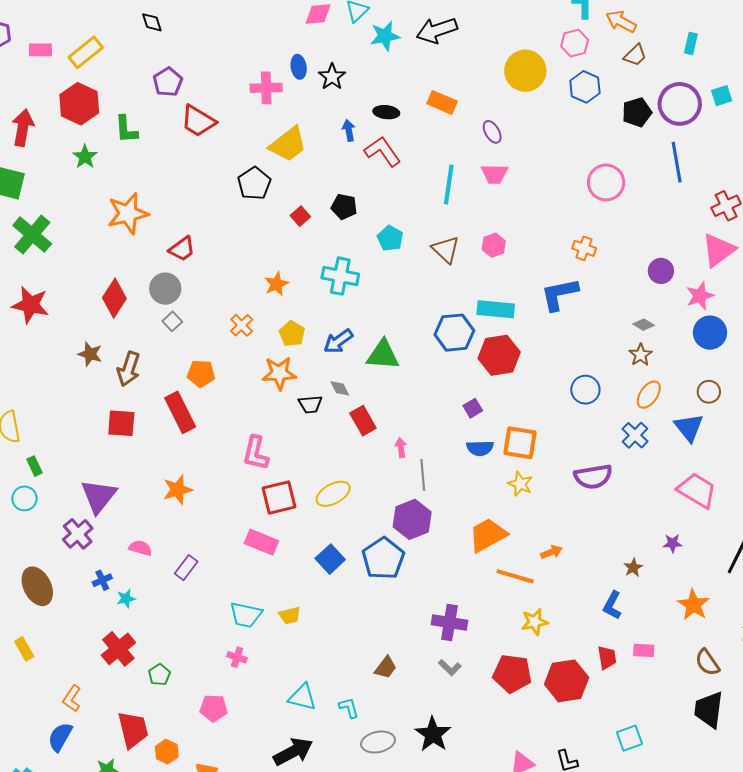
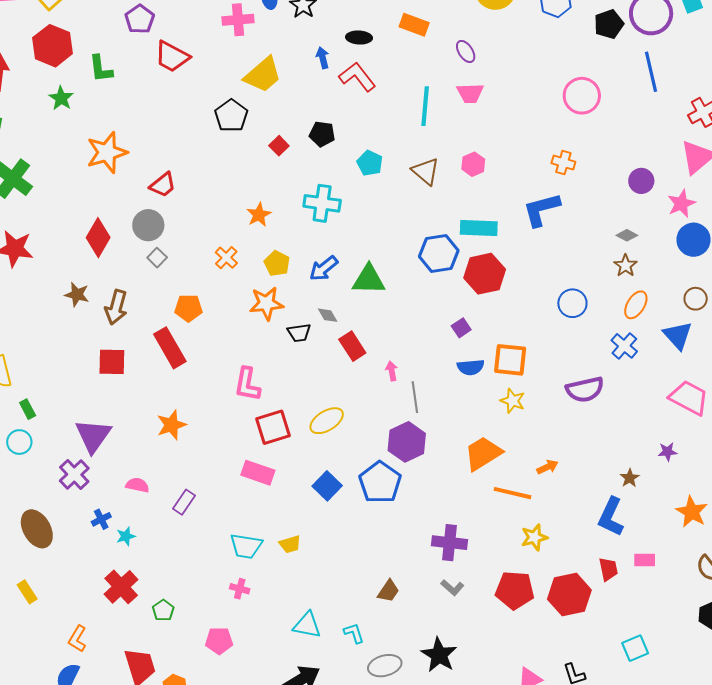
blue L-shape: (612, 605) -> (611, 517), size x1.4

